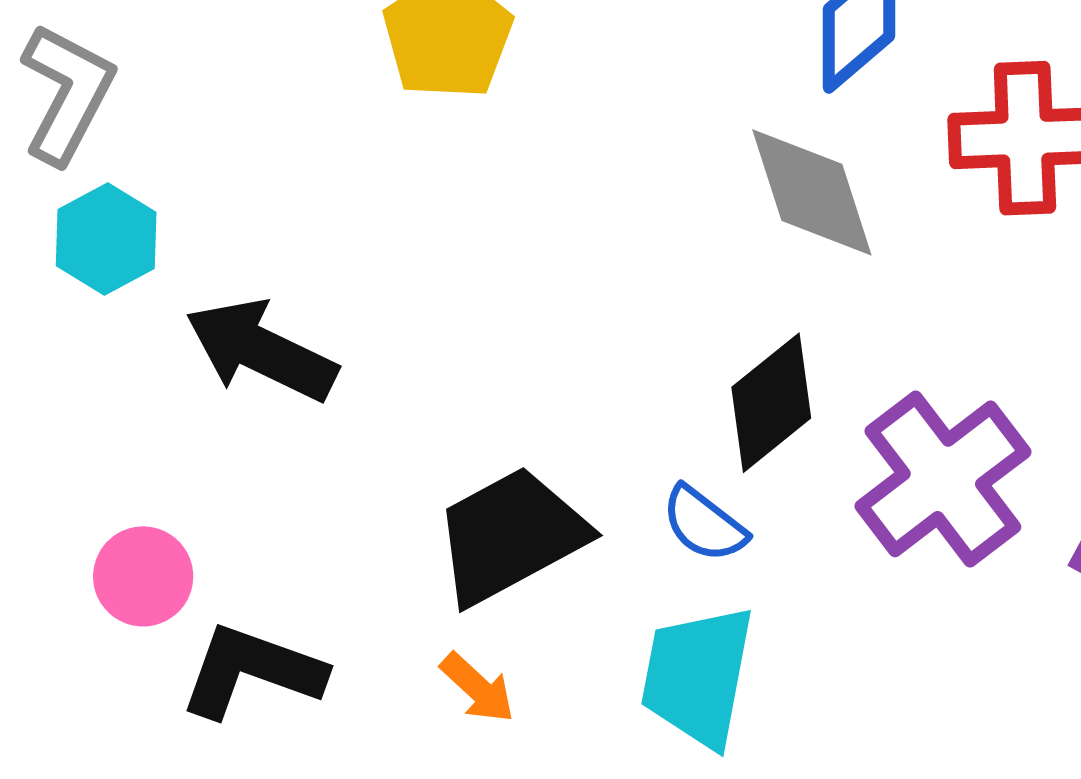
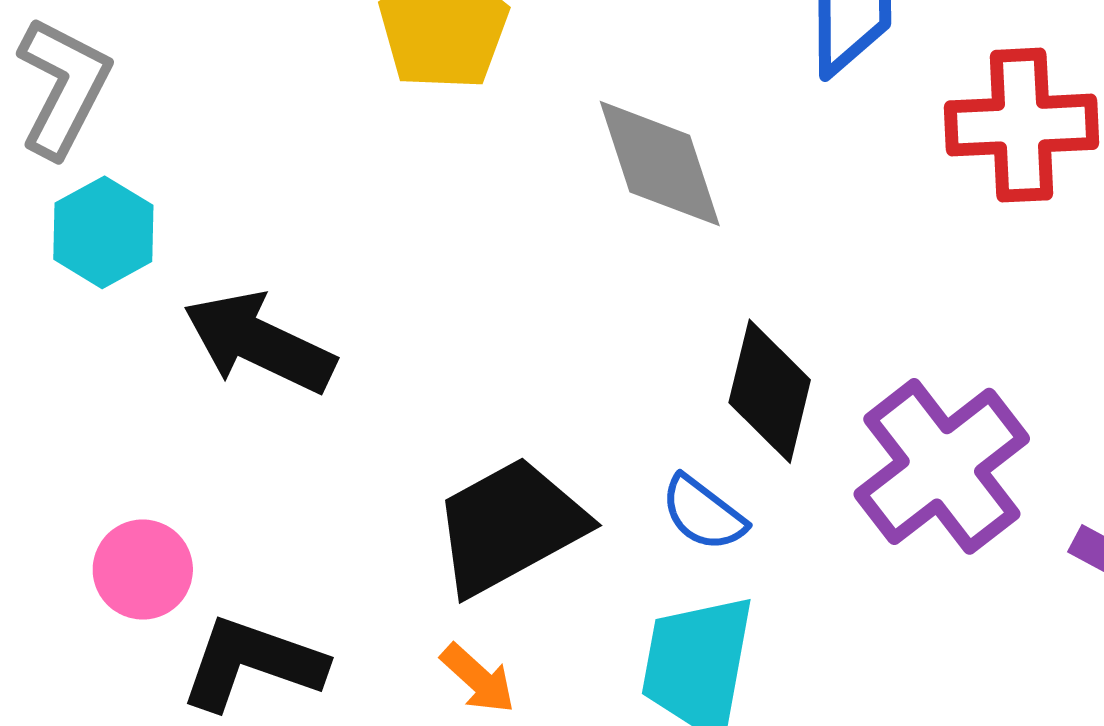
gray diamond: (812, 192) -> (660, 164), moved
black diamond: (771, 403) -> (770, 391), turned -37

